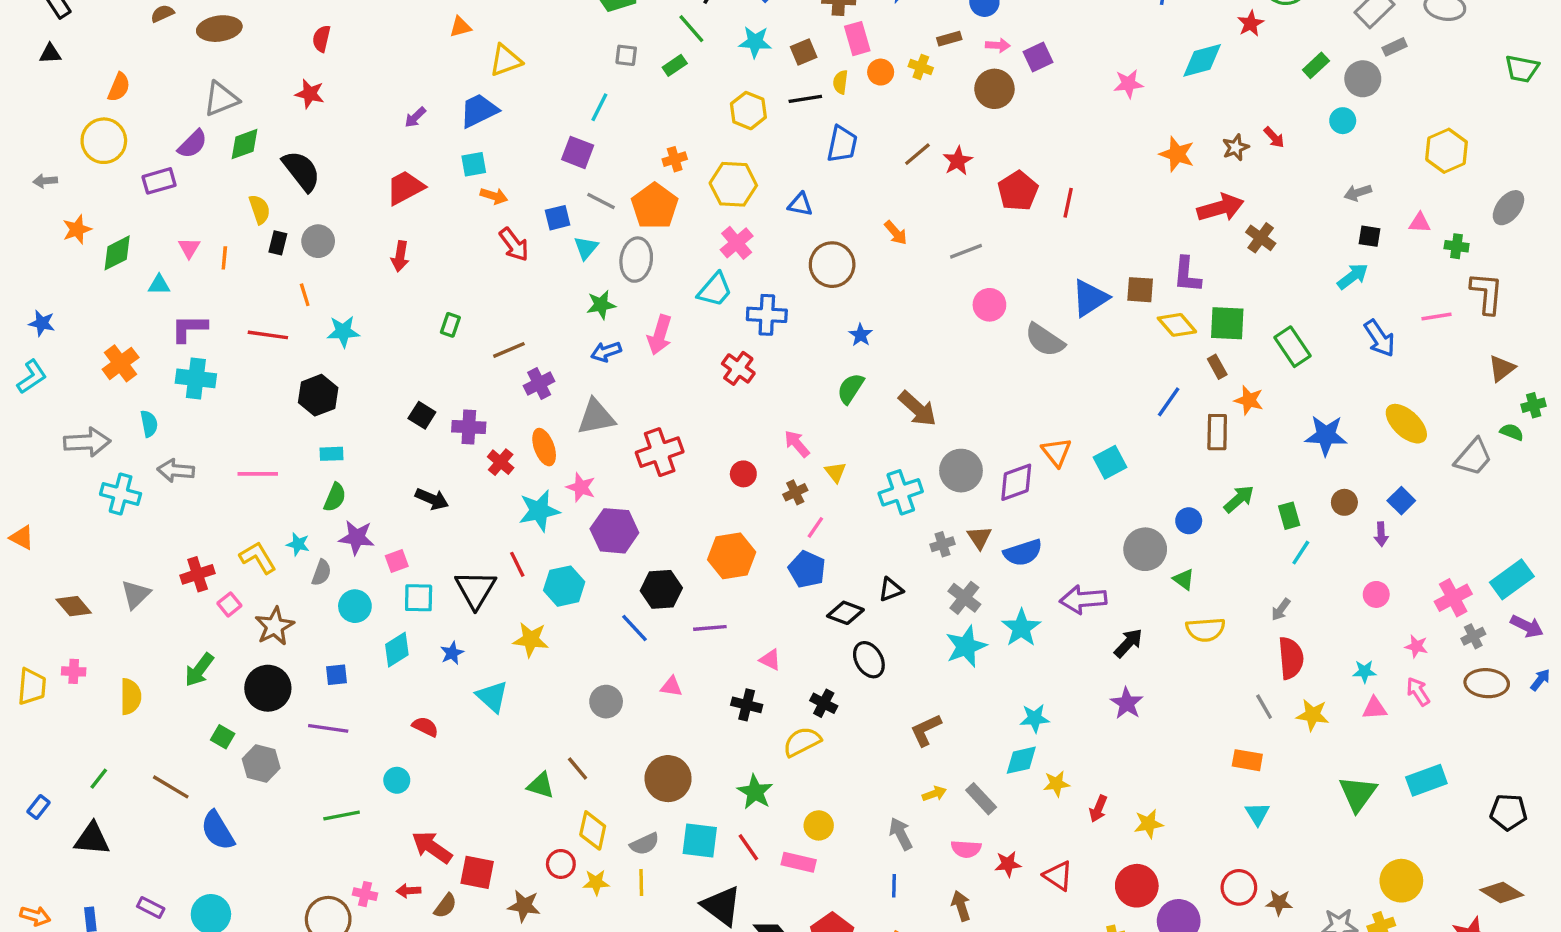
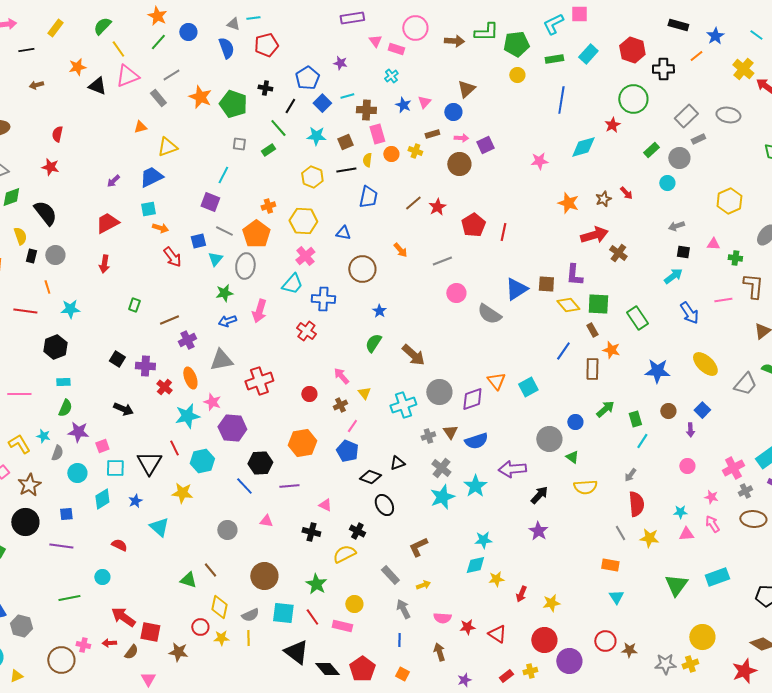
gray hexagon: (261, 764) -> (21, 626), moved
gray rectangle: (981, 799) -> (390, 575), moved

